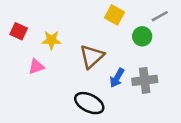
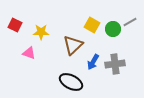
yellow square: (114, 15) -> (92, 25), moved
gray line: (160, 16) -> (130, 22), moved
pink triangle: (36, 67) -> (29, 53), turned 40

